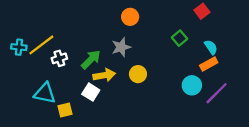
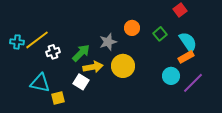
orange circle: (130, 17) -> (132, 28), moved
cyan semicircle: (211, 47) -> (188, 42), size x1.5
yellow circle: (138, 74) -> (123, 66), size x1.5

